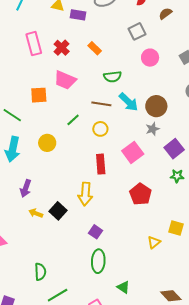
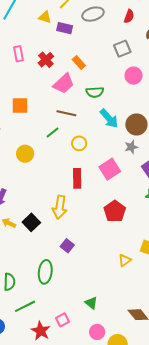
pink rectangle: (34, 44) -> (18, 54), size x0.7
pink trapezoid: (65, 80) -> (64, 84), moved, turned -70
brown line: (101, 104) -> (66, 113), moved
green ellipse: (98, 261) -> (45, 272), moved

